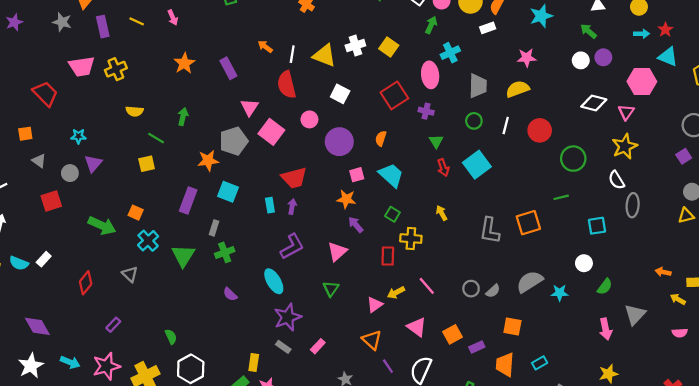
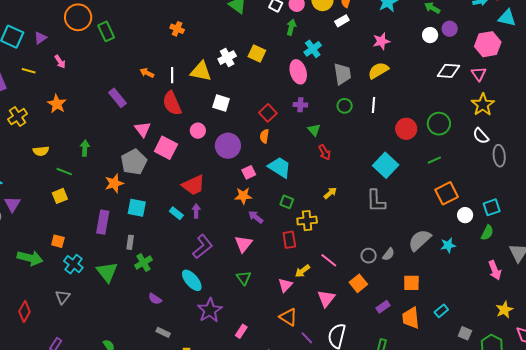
orange star: (184, 63) -> (57, 104), moved
red square: (394, 95) -> (268, 113), moved, size x0.7
red circle: (540, 130) -> (406, 129), moved
cyan square: (477, 165) -> (386, 165), moved
cyan rectangle: (270, 205) -> (176, 213), turned -32
yellow arrow: (442, 213) -> (330, 193), turned 88
orange square: (528, 223) -> (447, 193), moved
cyan square: (597, 226) -> (492, 207), moved
gray triangle: (130, 274) -> (63, 297), turned 35
pink triangle: (417, 327) -> (326, 298), turned 42
orange square: (453, 334) -> (358, 283), moved
gray rectangle: (283, 347) -> (163, 332), moved

